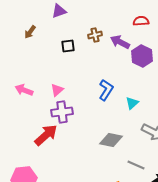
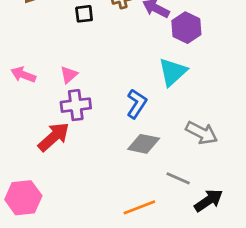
blue L-shape: (106, 90) -> (137, 104), moved
cyan triangle: (132, 103) -> (173, 72), moved, size x1.6

